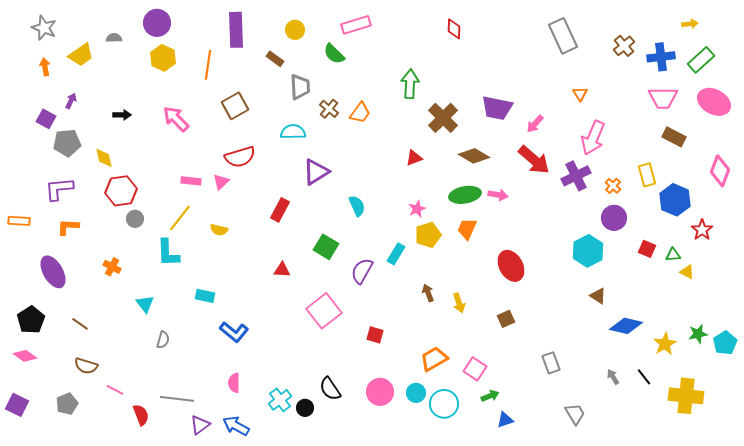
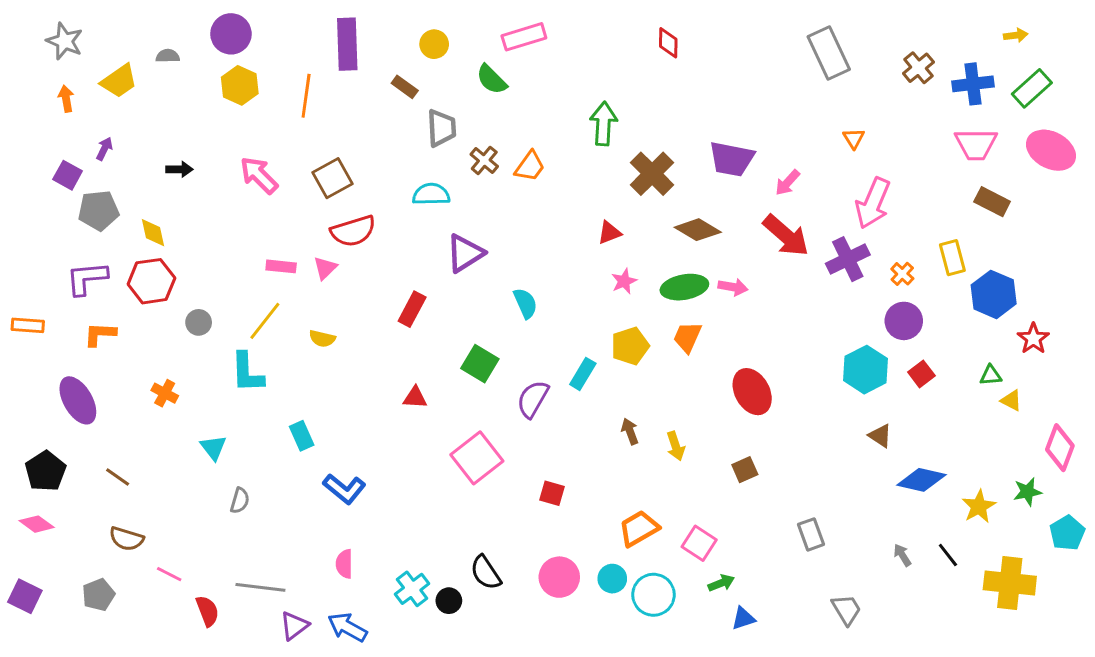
brown square: (235, 106) -> (333, 178), moved
pink diamond: (720, 171) -> (1060, 448), moved
red hexagon: (121, 191) -> (151, 281), moved
pink star: (417, 209) -> (624, 281), moved
red square: (647, 249) -> (921, 374), moved, turned 30
cyan rectangle: (205, 296) -> (302, 436), turned 54
cyan pentagon: (725, 343) -> (1067, 533), moved

